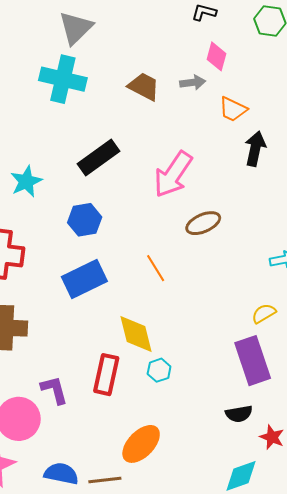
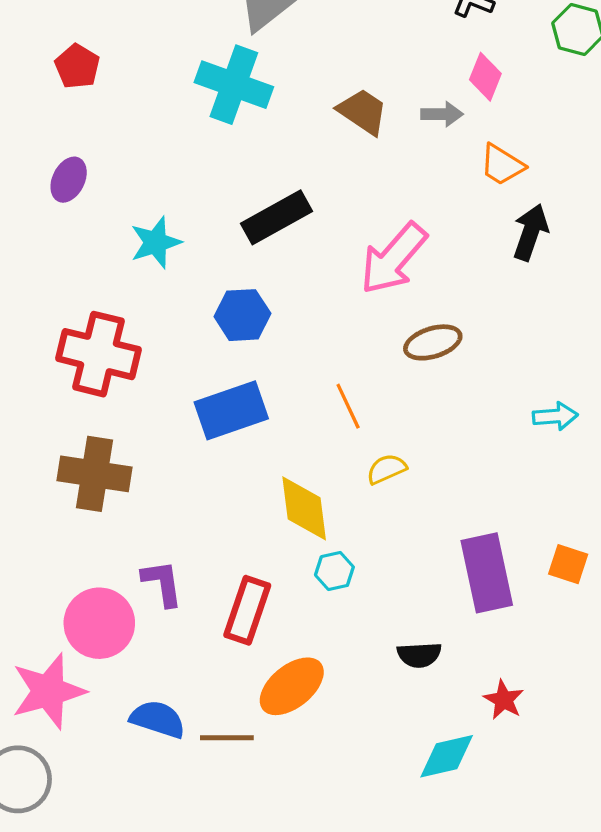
yellow semicircle: (264, 313) -> (386, 469), moved
red rectangle: (106, 375) -> (247, 610), moved
black semicircle: (239, 414) -> (419, 655), moved

